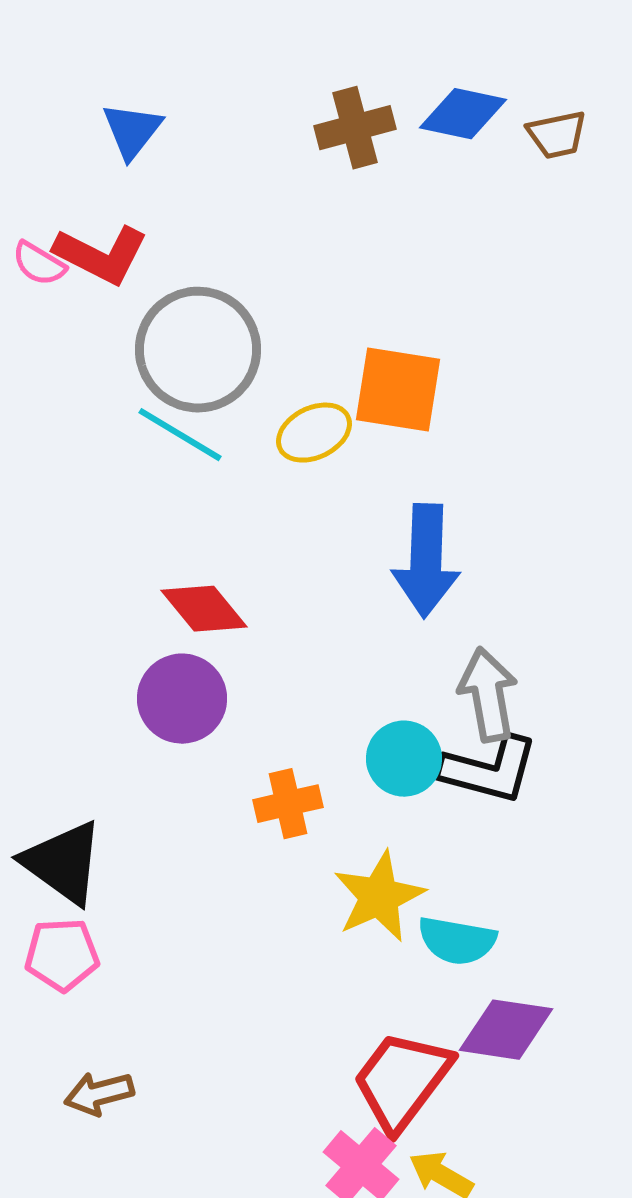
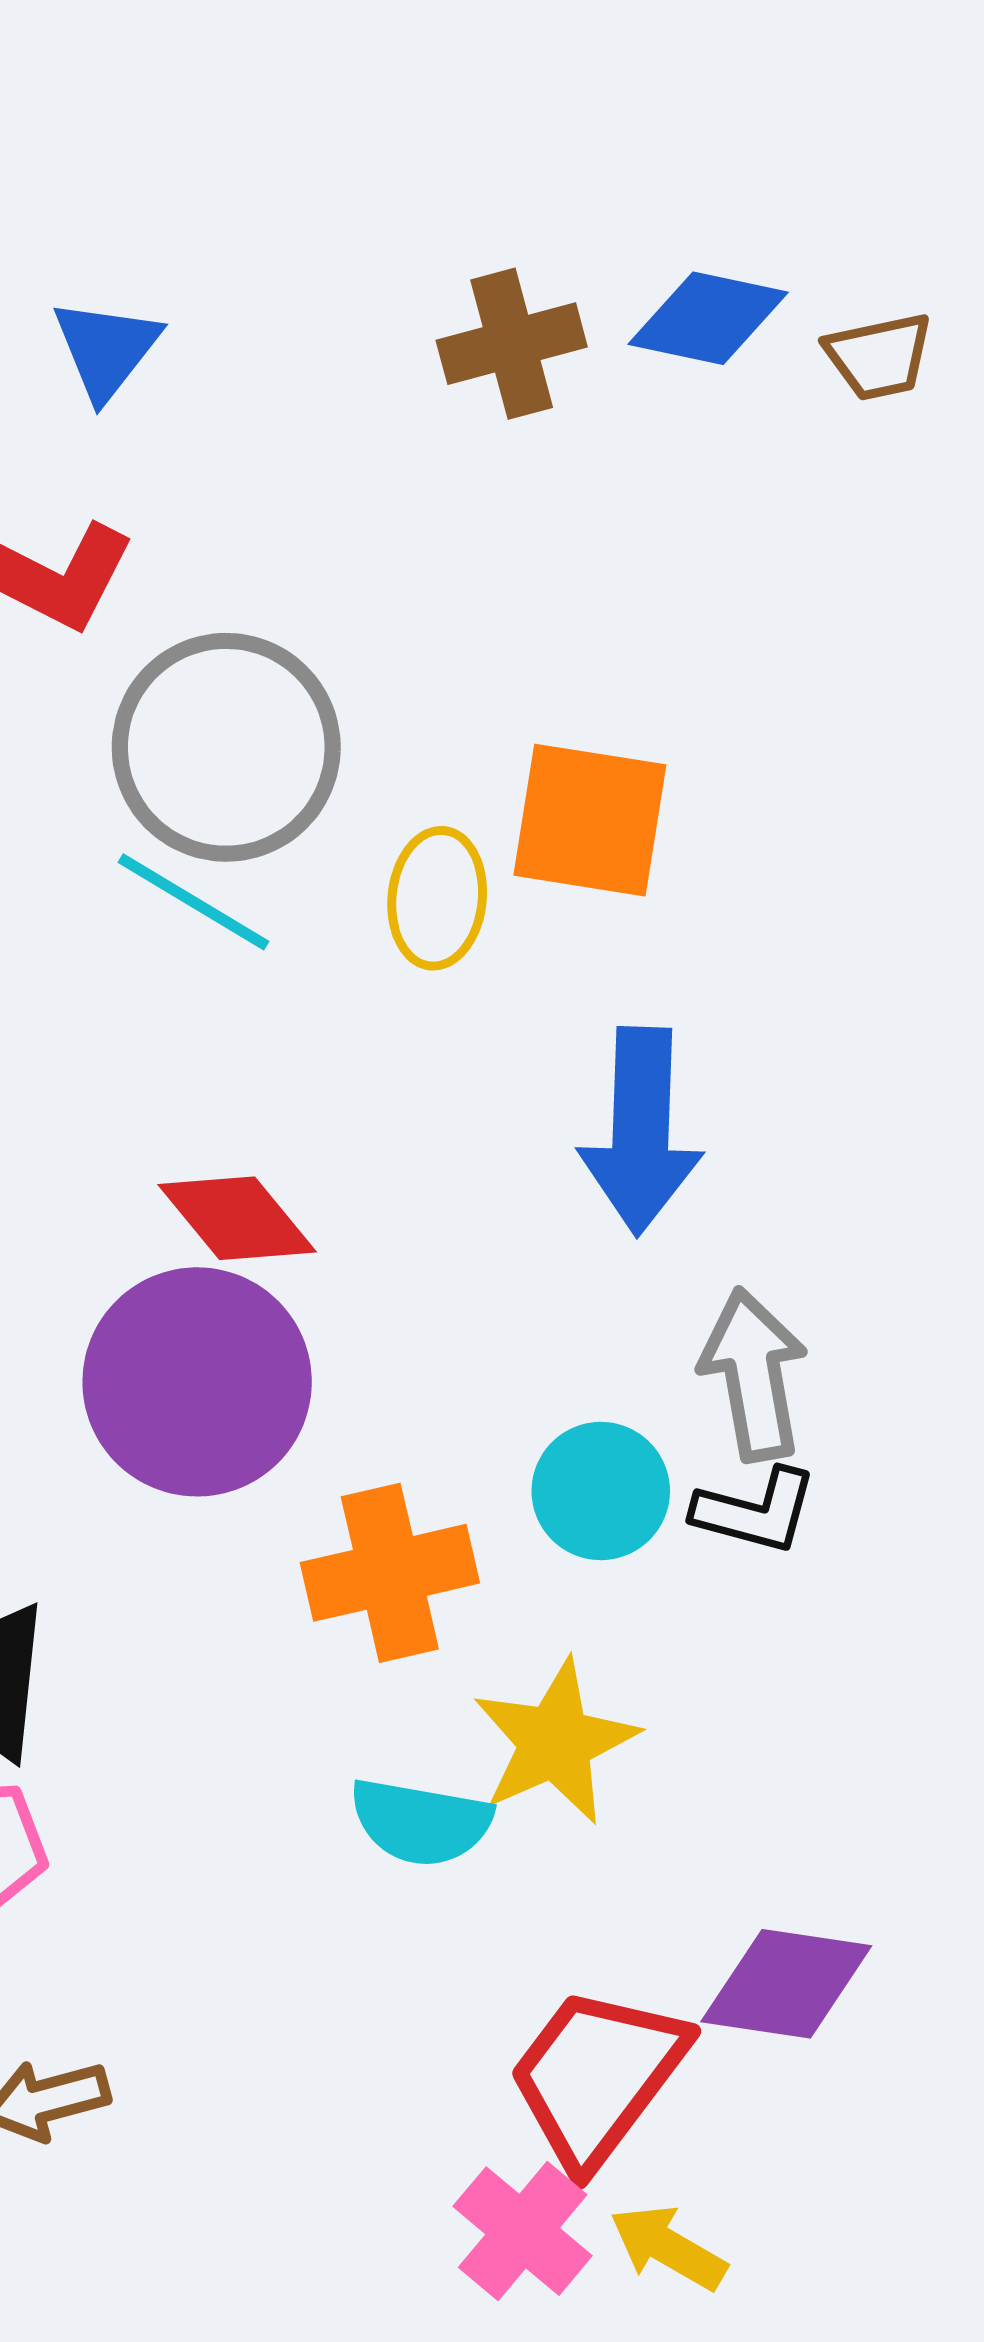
yellow ellipse: (314, 433) -> (437, 898), turned -58
purple circle: (182, 699) -> (197, 1382), size x1.4
black L-shape: (489, 770) -> (755, 1511), size x0.7
orange cross: (288, 804) -> (390, 1573), size x1.4
cyan semicircle: (457, 941) -> (421, 1822), moved

